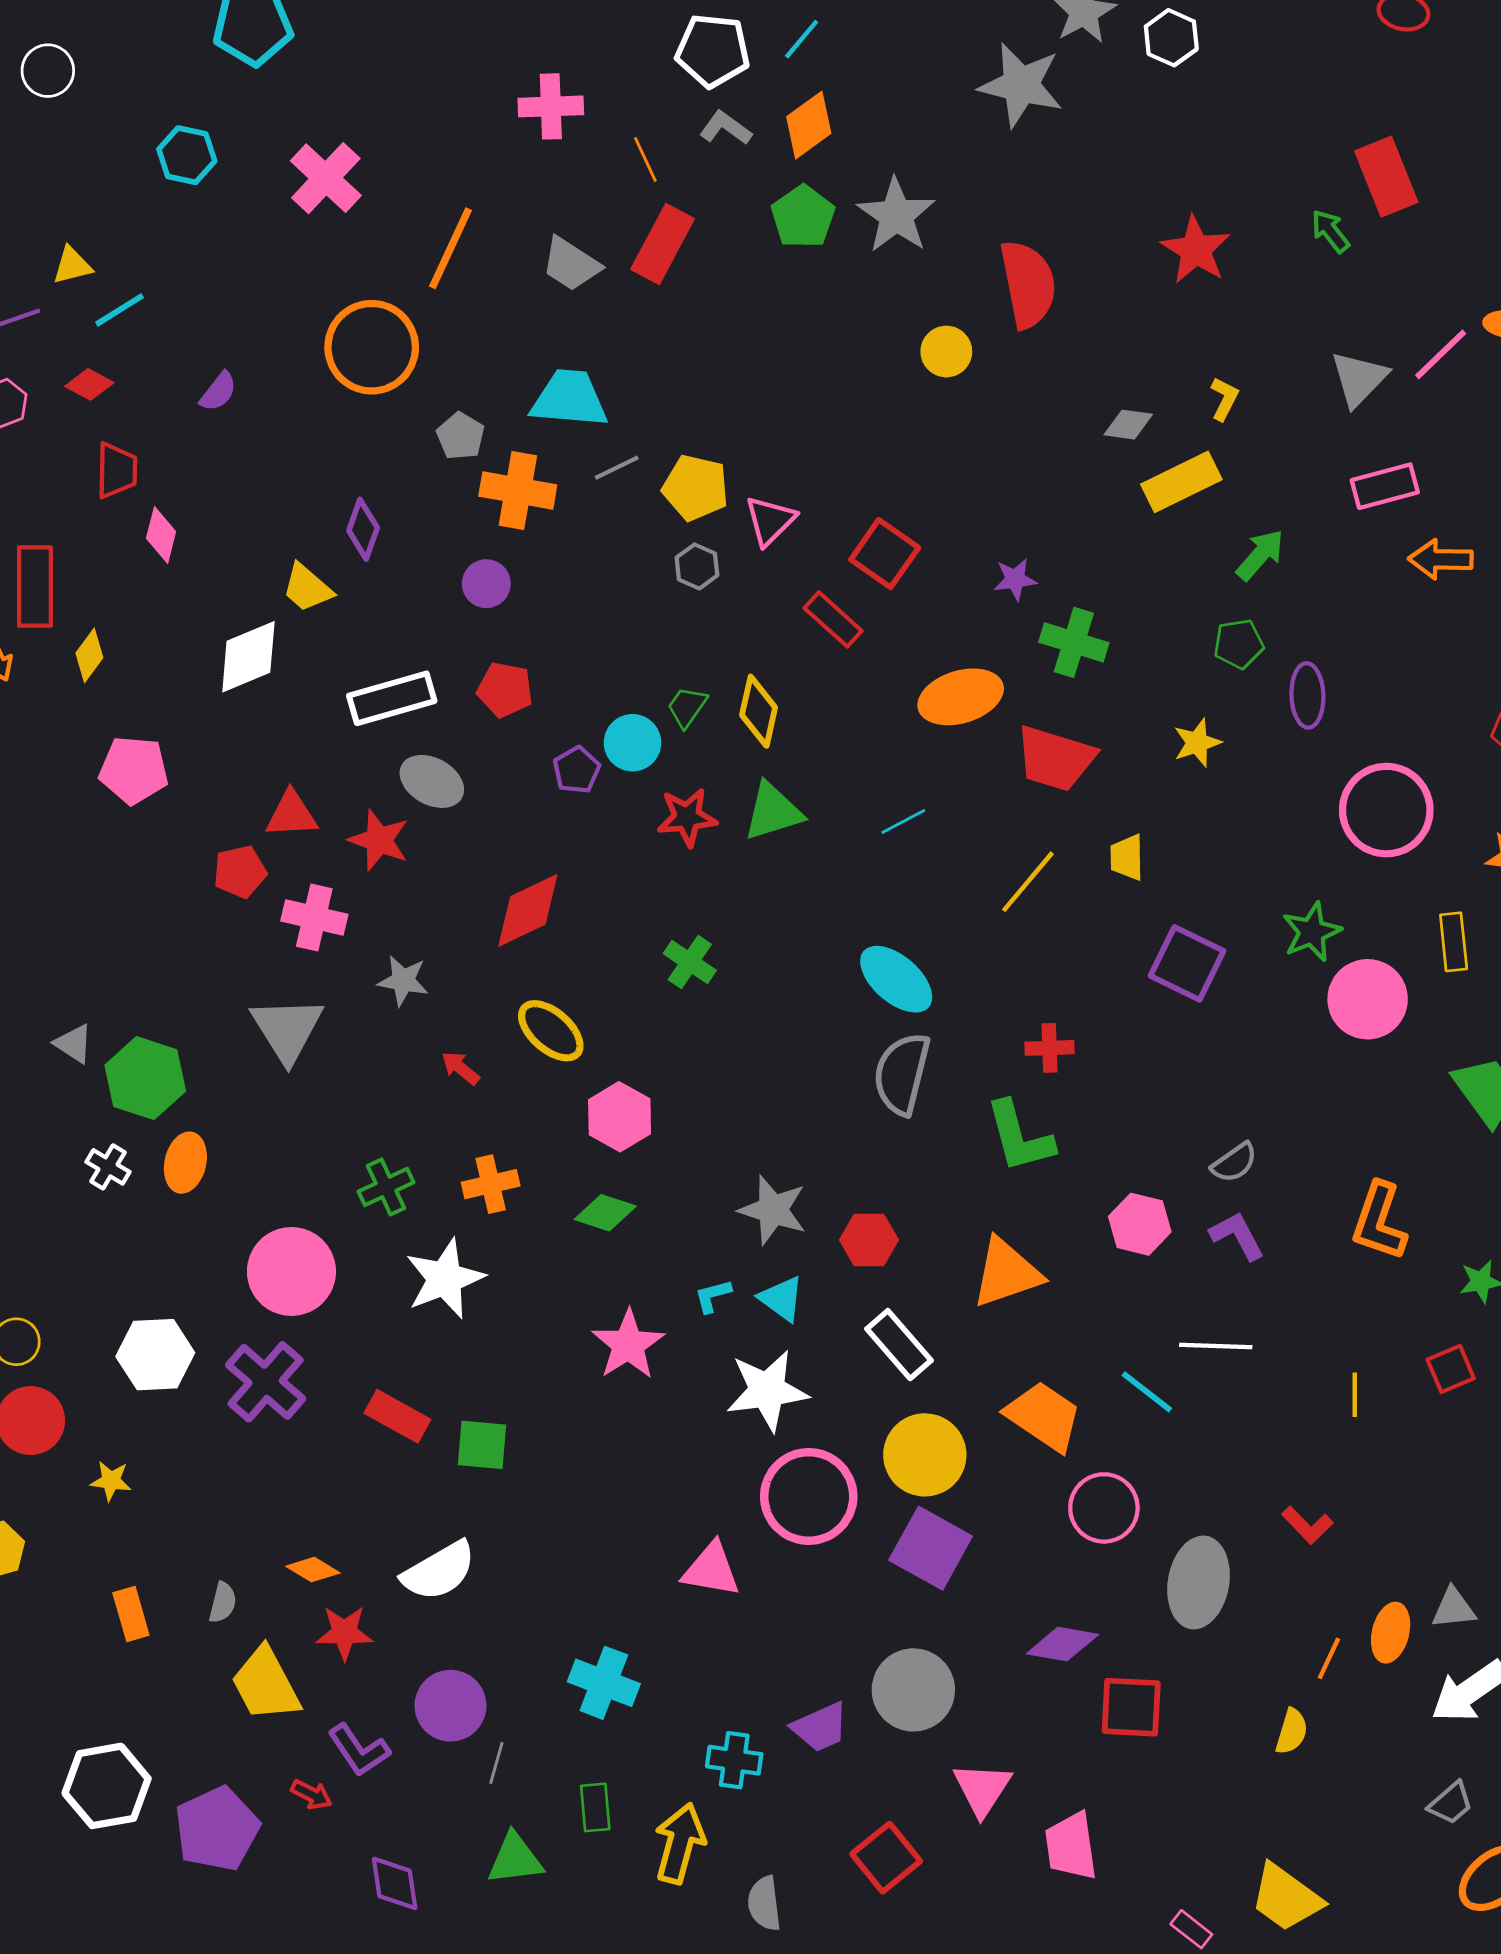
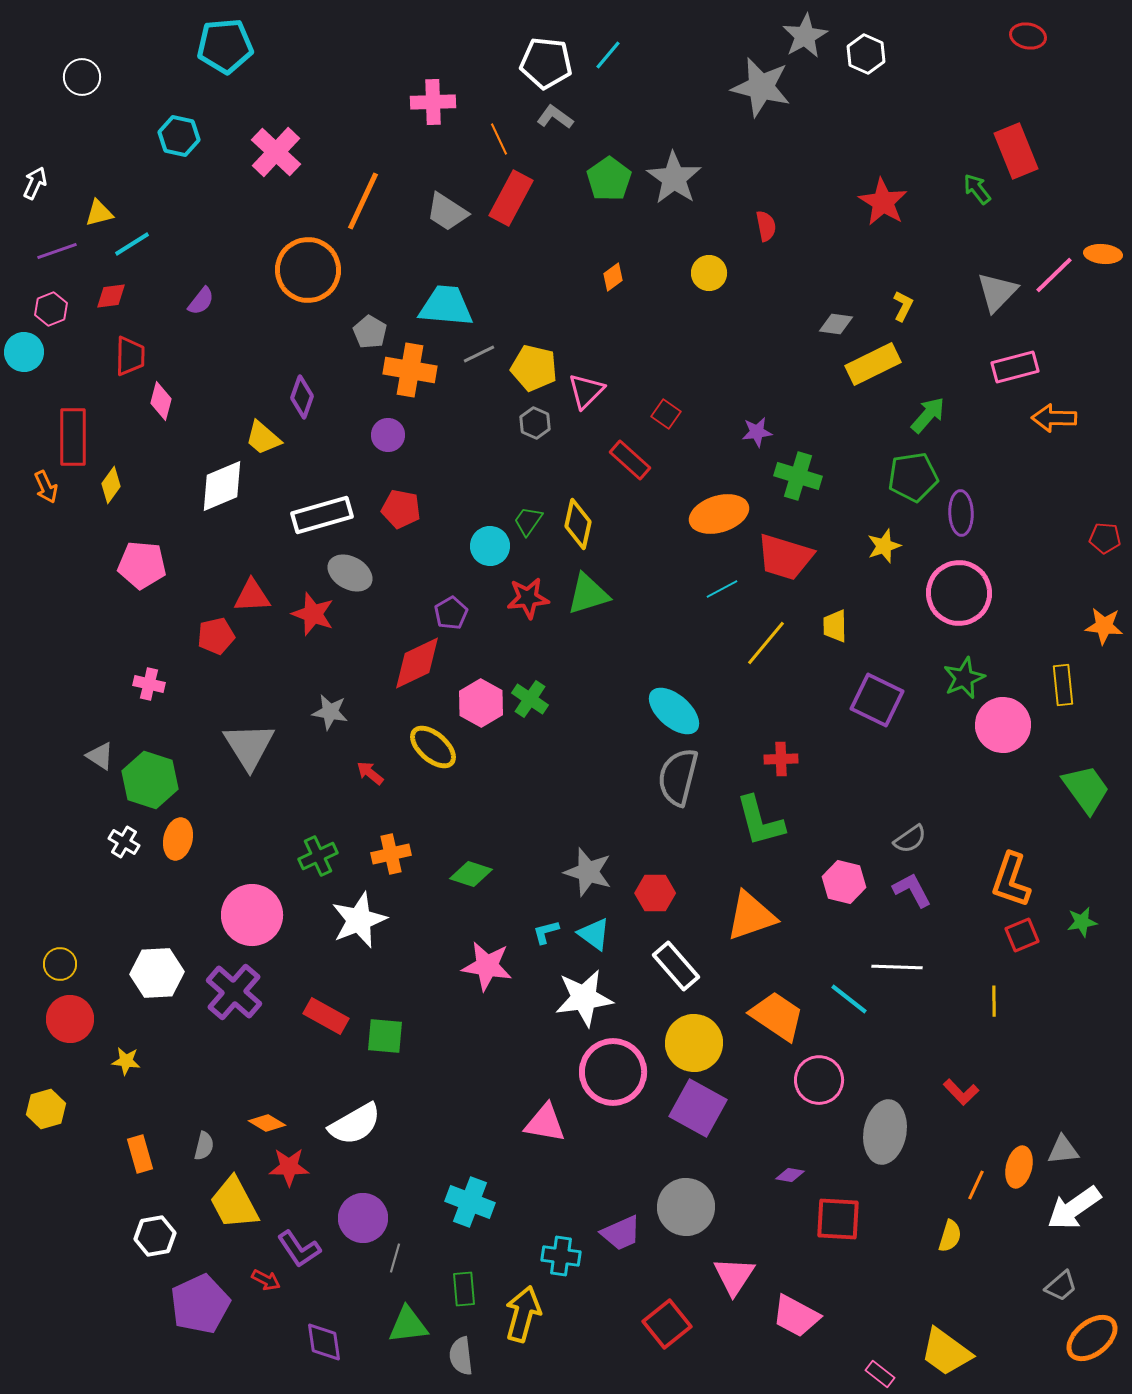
orange diamond: (809, 125) -> (613, 277), moved, size x0.6
red semicircle: (1028, 284) -> (766, 226), size x0.5
red diamond: (89, 384) -> (111, 296), turned -36
red square: (885, 554) -> (666, 414), size x0.6
green pentagon: (1239, 644) -> (913, 477), size x1.4
purple pentagon: (577, 770) -> (451, 613), moved
pink circle: (1386, 810) -> (959, 593), moved
cyan line: (903, 822) -> (722, 589), moved
pink cross: (314, 918) -> (149, 684), moved, size x0.7
pink hexagon: (620, 1117) -> (481, 703), moved
pink star: (628, 1345) -> (487, 966), turned -30
red square: (1451, 1369) -> (1022, 935), moved
purple diamond: (1062, 1644) -> (790, 1175), size x0.6
white hexagon: (107, 1786) -> (155, 1236), moved, size x0.7
pink trapezoid: (1071, 1846) -> (796, 1316), turned -54
gray semicircle: (764, 1903) -> (461, 1356), moved

